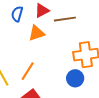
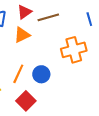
blue circle: (75, 78) -> (41, 74), moved

